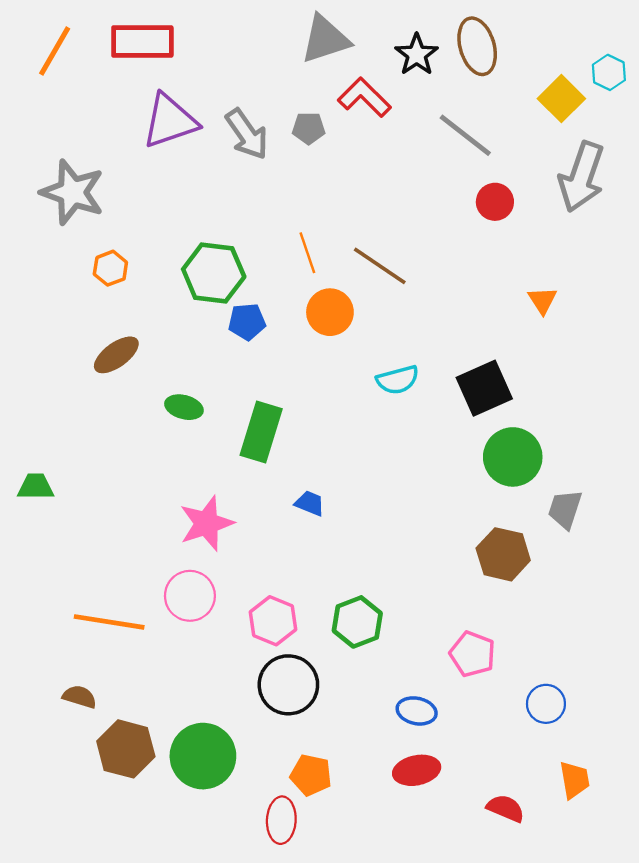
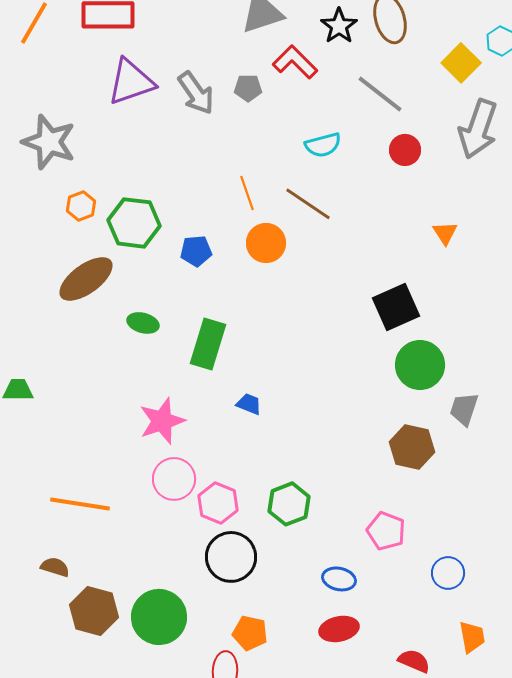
green hexagon: (214, 273) -> (134, 223), moved
brown ellipse: (116, 355) -> (86, 279), size x1.4
cyan semicircle: (398, 380) -> (323, 145), moved
pink circle: (190, 596) -> (174, 479), moved

